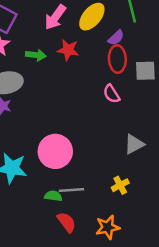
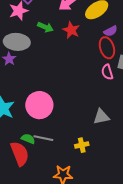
red ellipse: (117, 59) -> (107, 48), turned -30
pink semicircle: (112, 94) -> (107, 72), moved
red semicircle: (67, 222) -> (20, 154), moved, size x1.4

